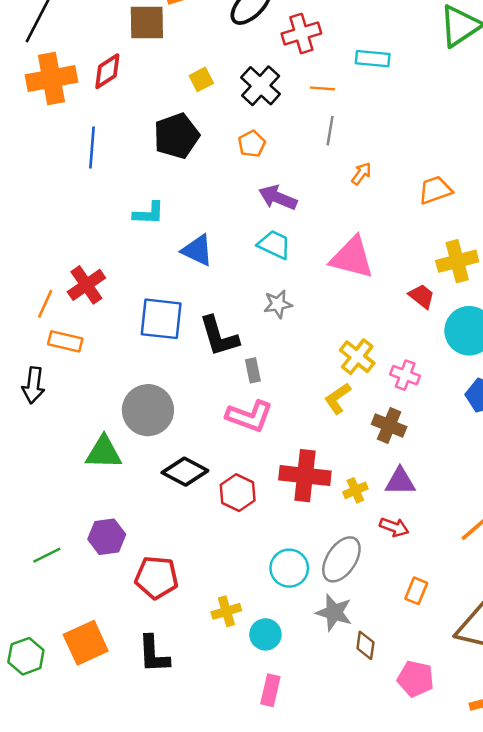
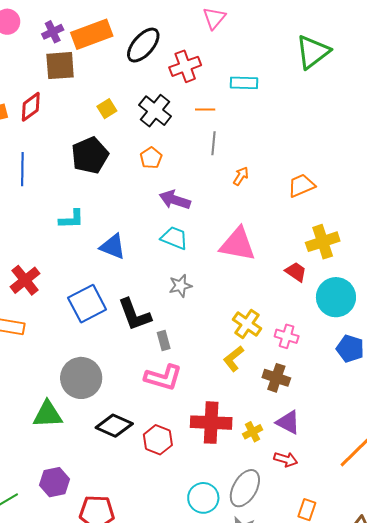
blue square: (161, 319) -> (87, 304), turned -30
purple triangle: (400, 481) -> (288, 422), turned 32

